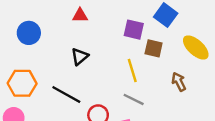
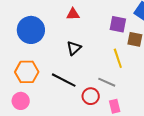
blue circle: (29, 33) -> (31, 30), size x1.4
gray line: (134, 99) -> (107, 82), moved

